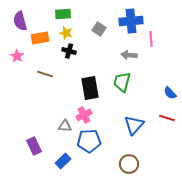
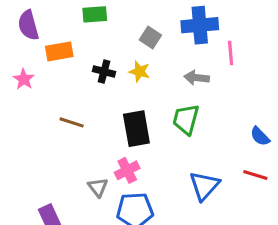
yellow star: (66, 33) -> (140, 71), moved
brown line: (45, 74) -> (72, 122), moved
gray triangle: (65, 126) -> (98, 187), turned 48

